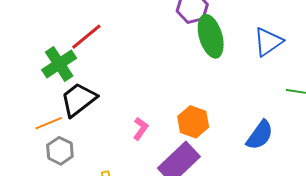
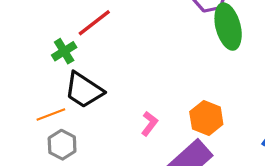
green cross: (59, 64) -> (64, 51), size x0.7
black trapezoid: (79, 99) -> (84, 90), turned -111

